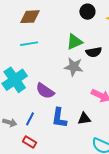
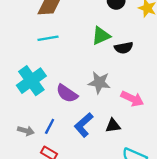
gray star: (74, 67) -> (99, 83), moved
blue L-shape: (59, 118) -> (84, 125), turned 40

